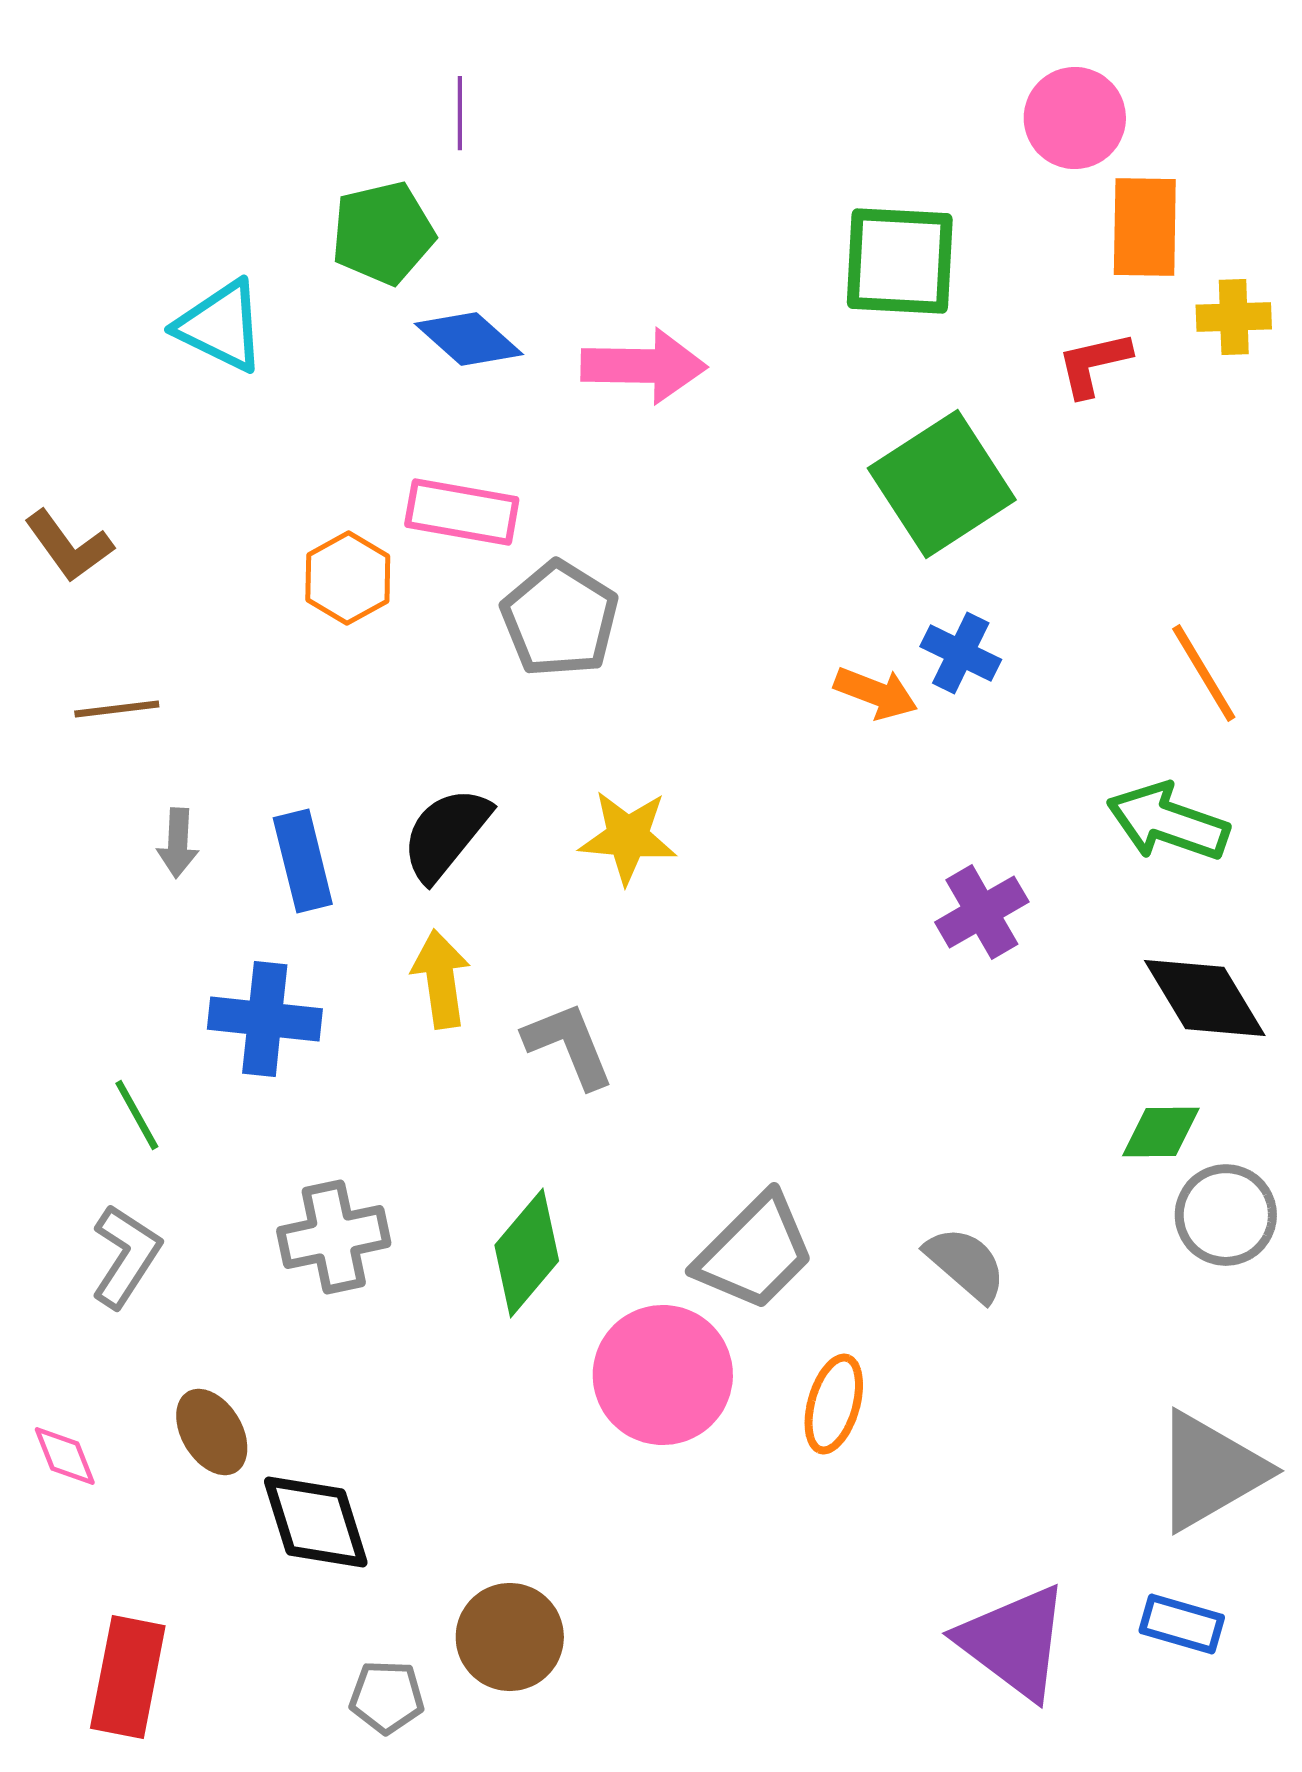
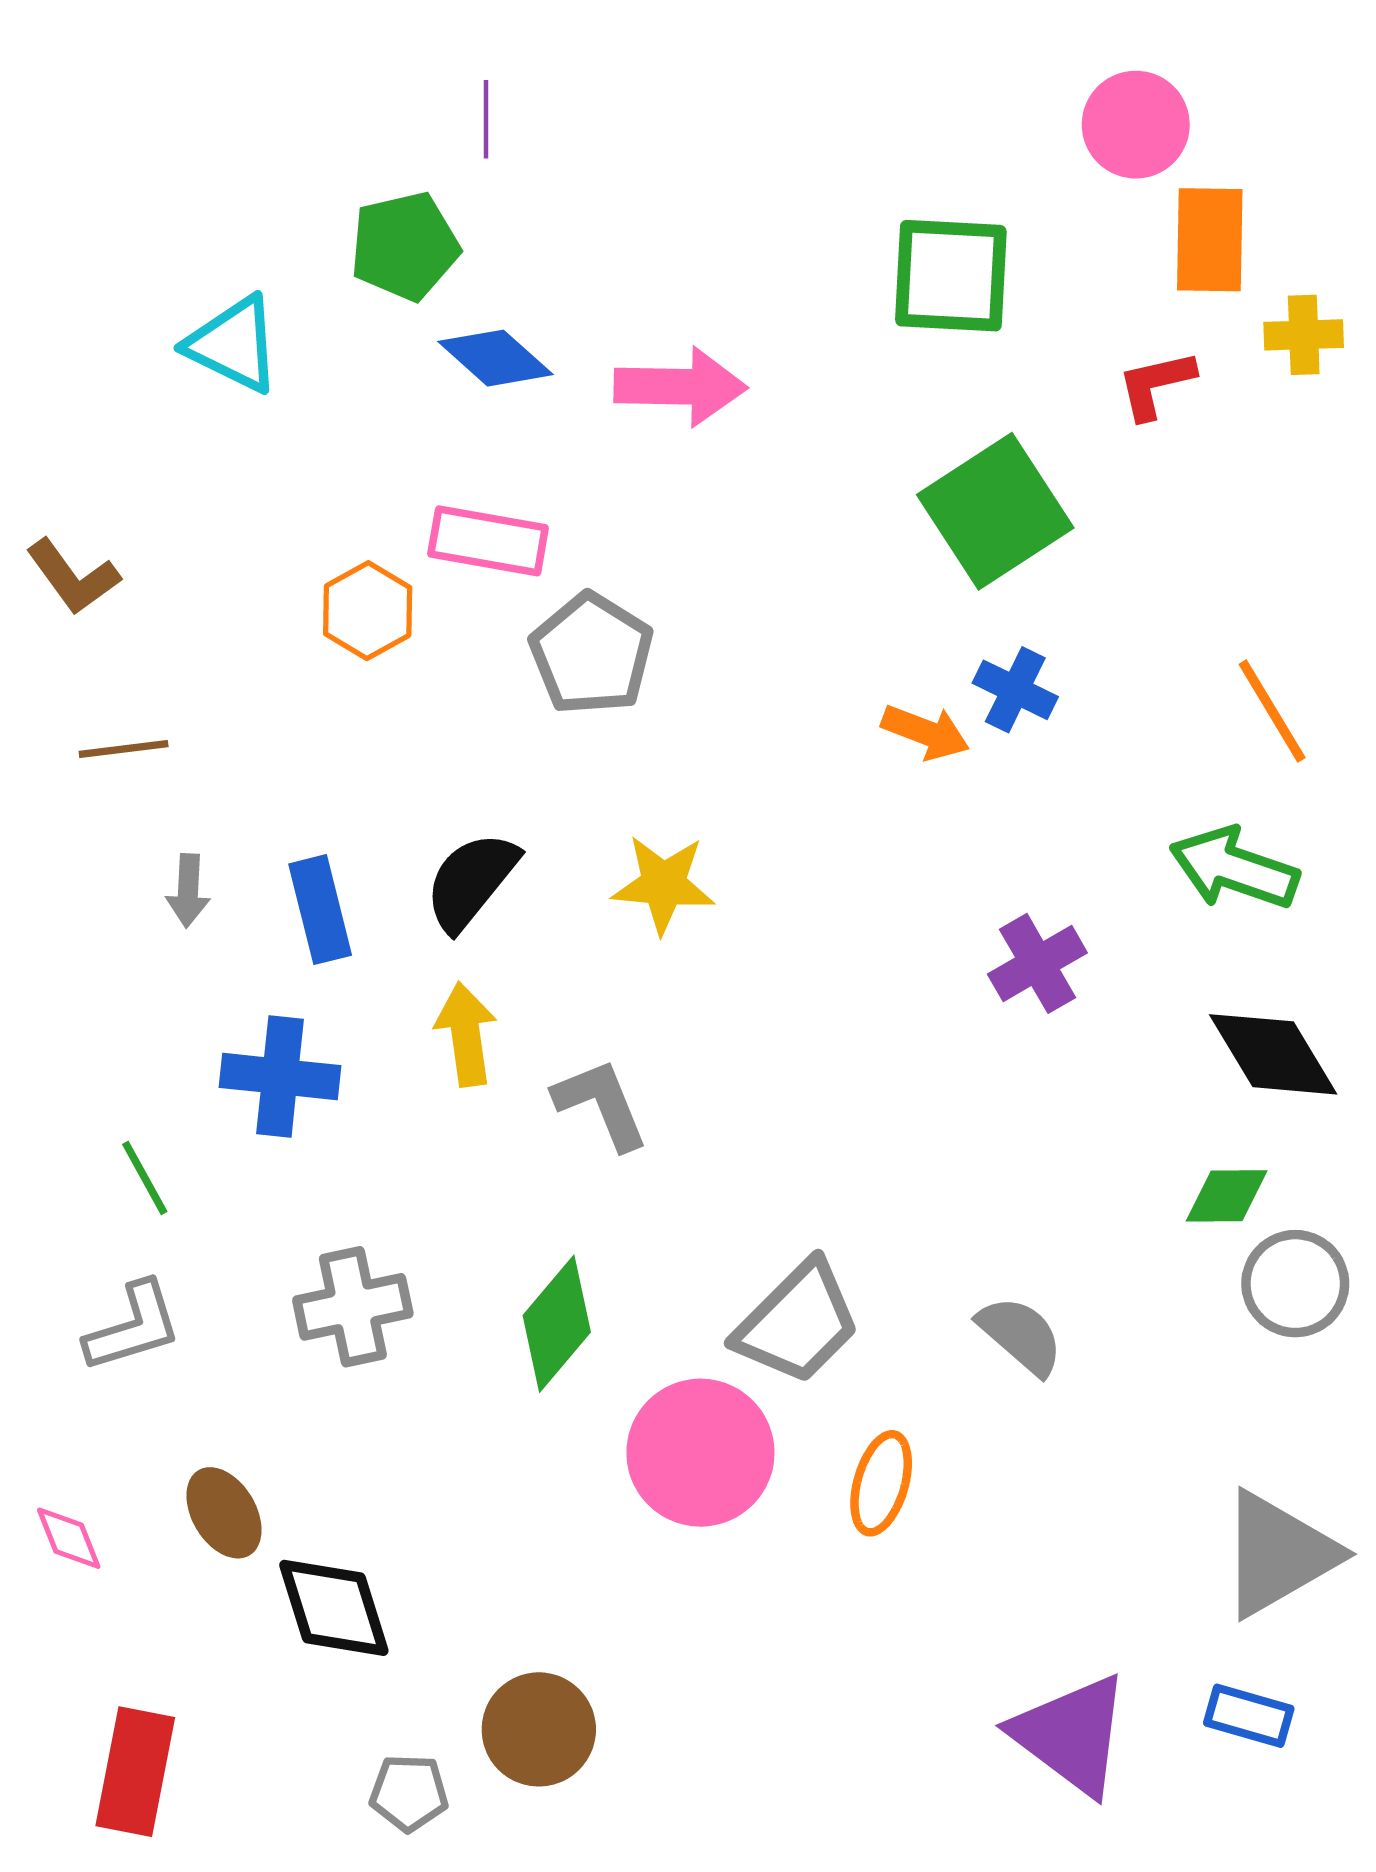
gray L-shape: (126, 1256) -> (133, 1327), turned 40

